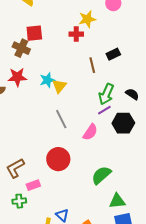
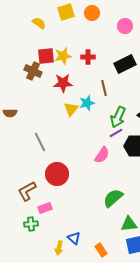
yellow star: (87, 19) -> (63, 56), moved
black rectangle: (113, 54) -> (125, 64), moved, size x1.5
red star: (17, 77) -> (63, 83), moved
cyan star: (47, 80) -> (87, 103), moved
gray line: (61, 119) -> (40, 142), moved
red circle: (58, 159) -> (57, 174), moved

